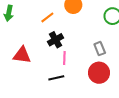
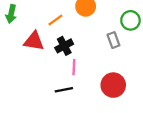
gray rectangle: (100, 49) -> (113, 40), moved
red triangle: (22, 55) -> (34, 41), moved

